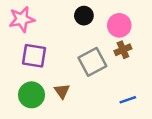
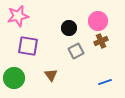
black circle: (84, 16) -> (69, 28), moved
gray square: (92, 62) -> (76, 51), size x0.7
green circle: (31, 95) -> (14, 78), moved

